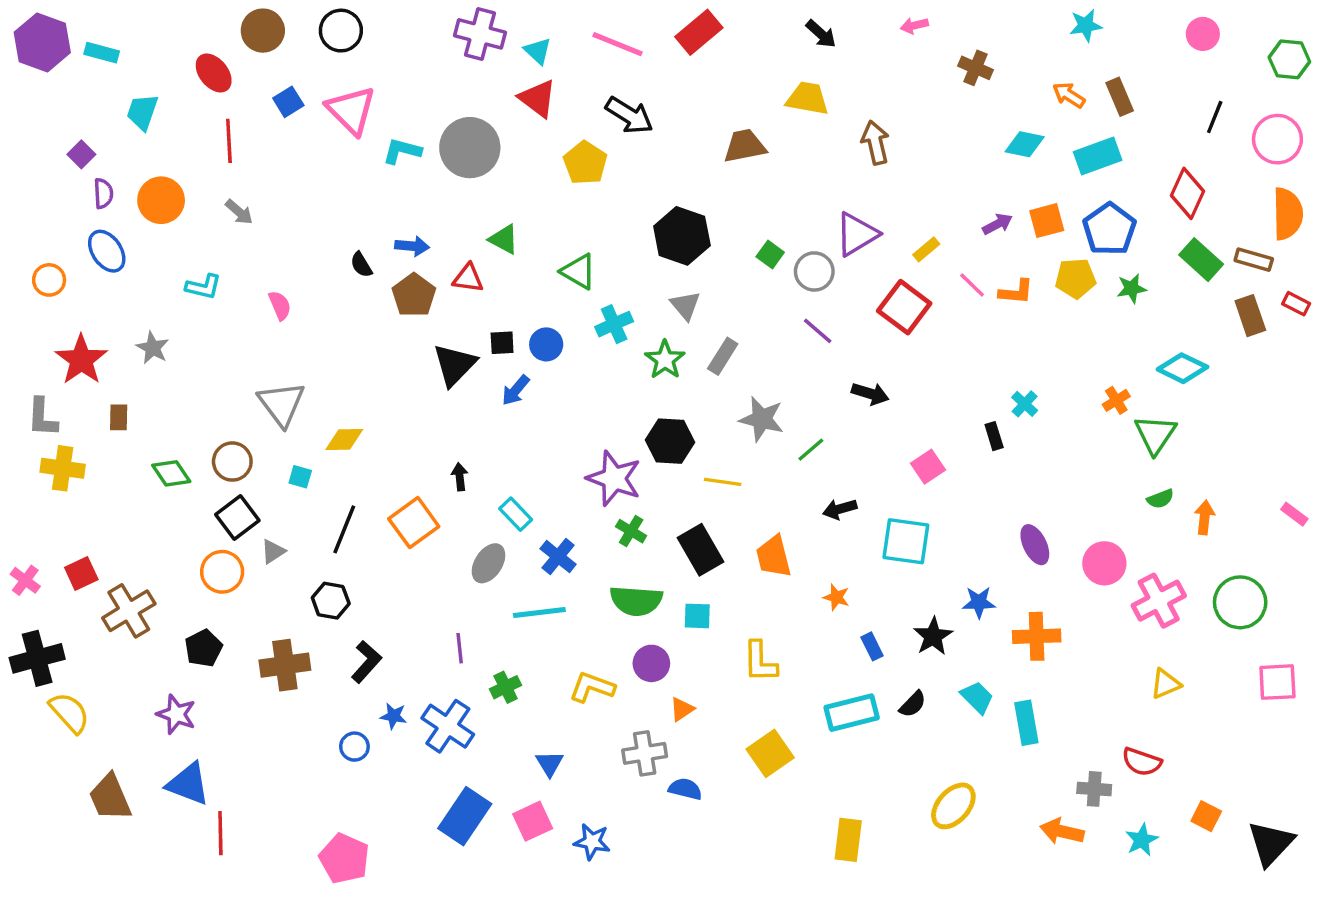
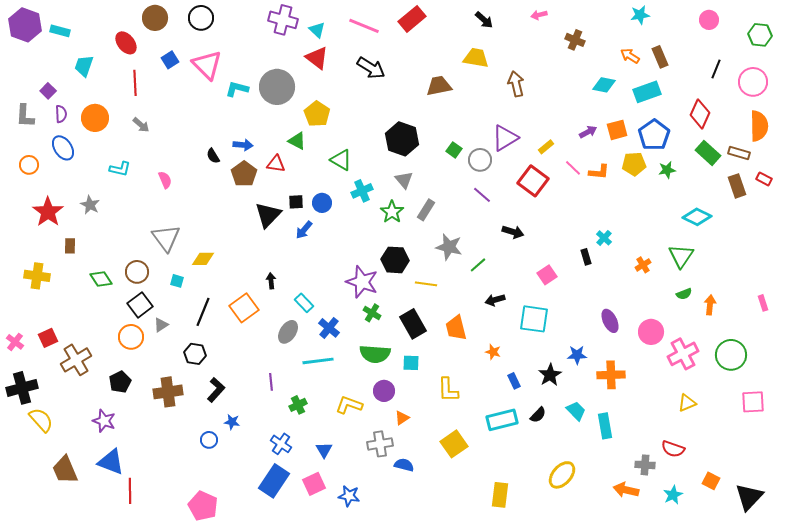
yellow pentagon: (585, 163) -> (317, 114), moved
orange cross: (1116, 400) -> (643, 265), moved
gray L-shape: (42, 417) -> (25, 116), moved
pink rectangle: (1294, 514) -> (763, 303), turned 35
blue cross: (448, 726) -> (281, 444), moved, size x0.7

